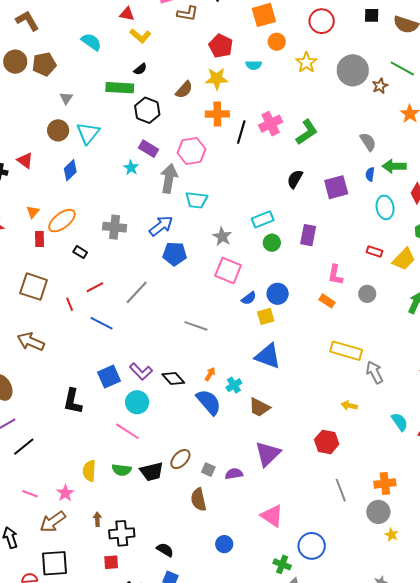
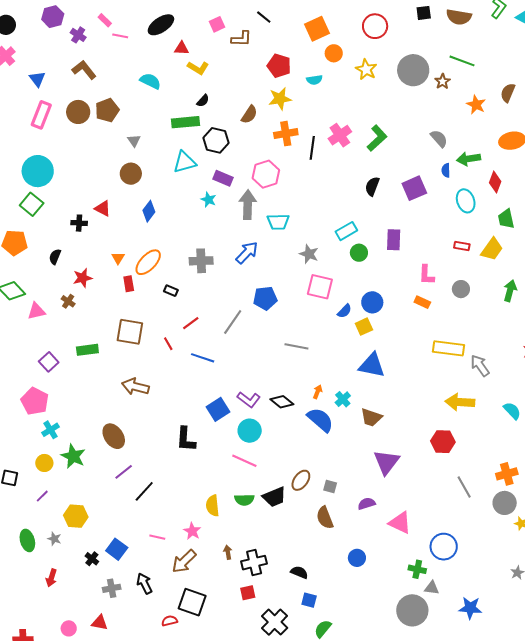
cyan triangle: (88, 133) -> (185, 162), moved, turned 45
blue pentagon: (175, 254) -> (265, 298), moved
yellow arrow: (349, 406) -> (460, 402), size x1.8
purple semicircle: (234, 474) -> (367, 504), moved
black square: (55, 563) -> (192, 602), turned 32

